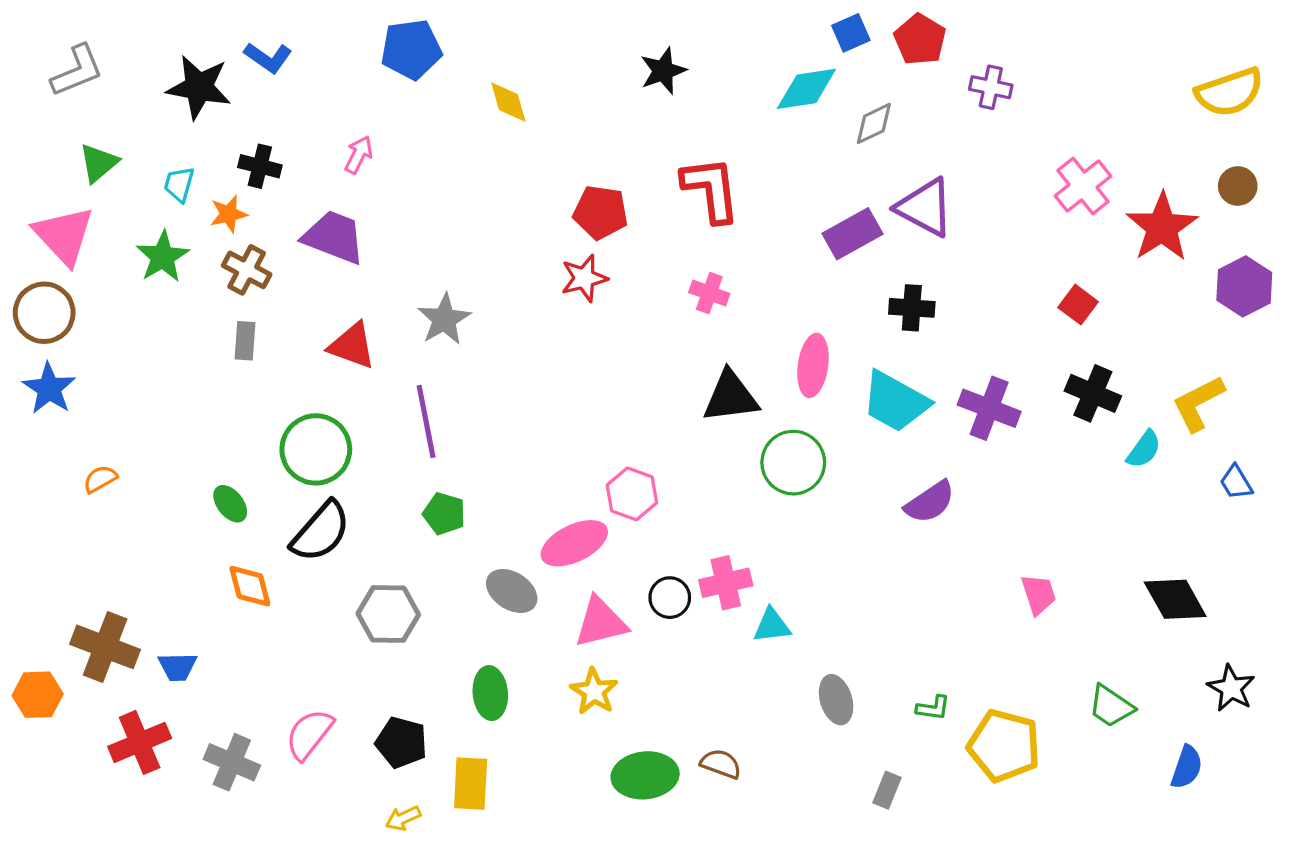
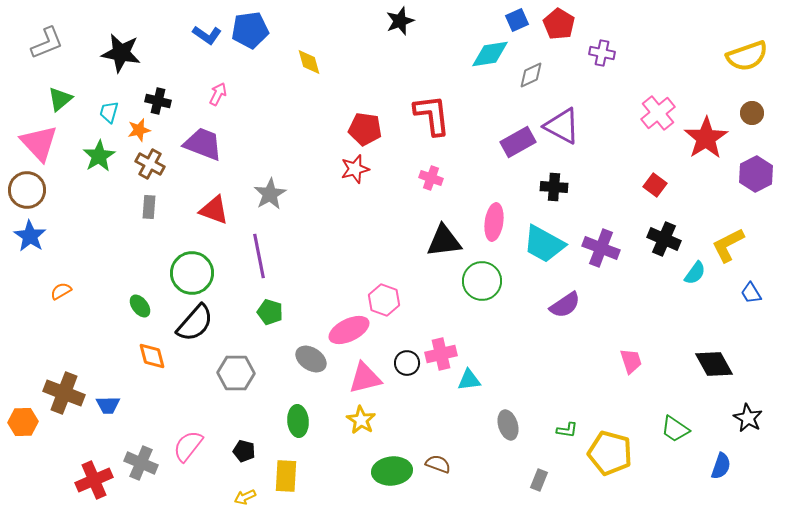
blue L-shape: (268, 58) -> (207, 35), moved
black star: (663, 71) -> (400, 21), moved
red cross: (140, 742) -> (94, 480), moved
black pentagon: (401, 742) -> (244, 451), size x0.7

